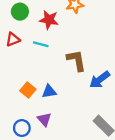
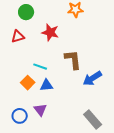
red star: (49, 20) -> (50, 32), moved
cyan line: (41, 44) -> (40, 67), moved

